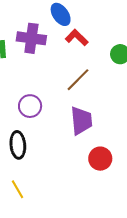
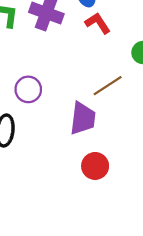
brown line: (78, 80) -> (108, 86), moved

